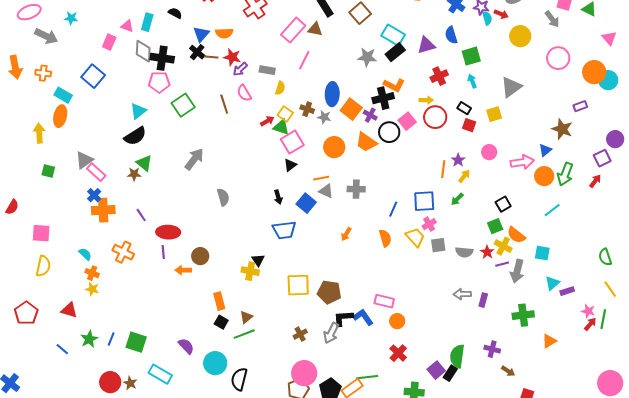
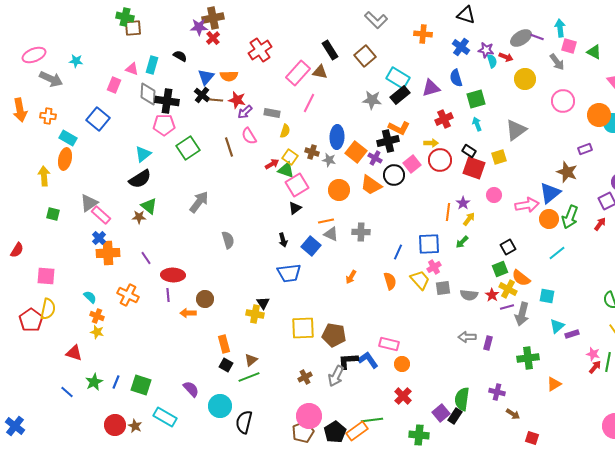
red square: (469, 125) -> (474, 168), size x1.6
blue triangle: (545, 150) -> (550, 193), size x1.6
red pentagon: (26, 313) -> (31, 320), moved

